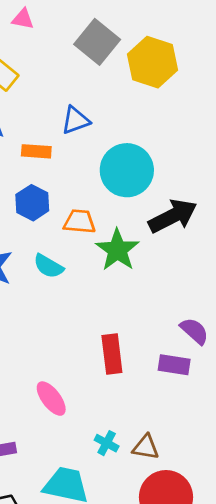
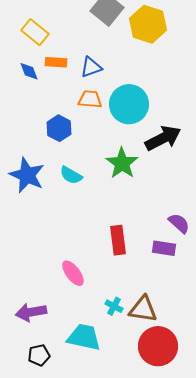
orange rectangle: (36, 151) -> (56, 62), moved
orange trapezoid: (80, 222) -> (90, 99), moved
brown triangle: (146, 447) -> (143, 309), size x1.4

